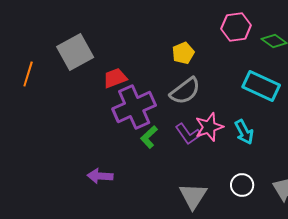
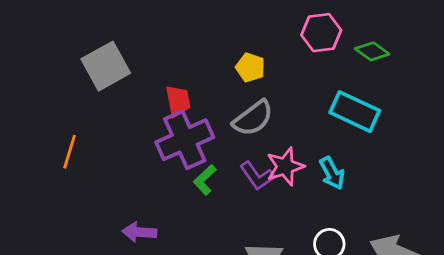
yellow pentagon: (183, 53) -> (250, 67), turned -30
orange line: (28, 74) -> (70, 152), moved
red trapezoid: (115, 78) -> (178, 101), moved, turned 100

